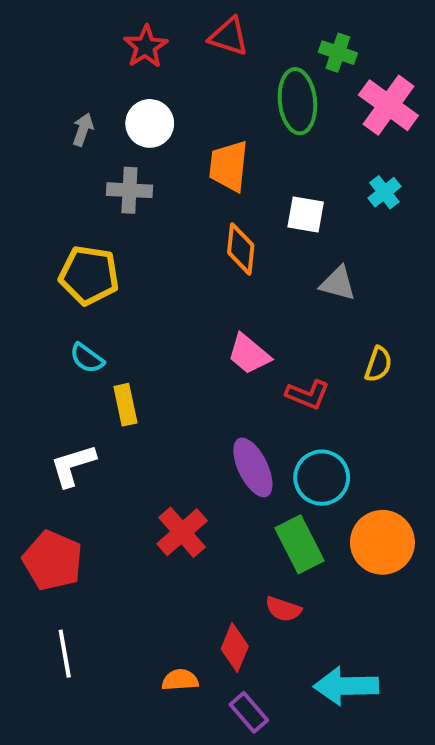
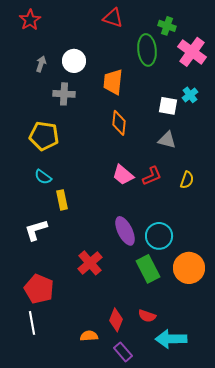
red star: (146, 47) -> (30, 20), moved
white square: (306, 214) -> (168, 106), moved
red L-shape: (308, 395) -> (152, 176), moved, turned -45
red pentagon: (53, 561) -> (39, 289), moved
red semicircle: (283, 609) -> (147, 316), moved

